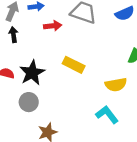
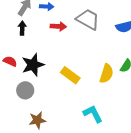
yellow rectangle: (74, 65) -> (70, 75), moved
yellow semicircle: (116, 85) -> (106, 74), moved, turned -72

